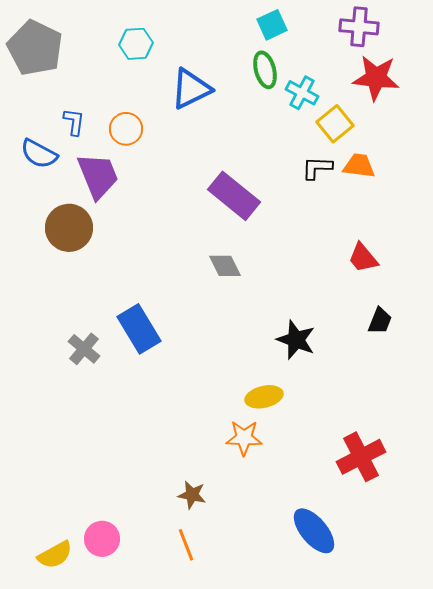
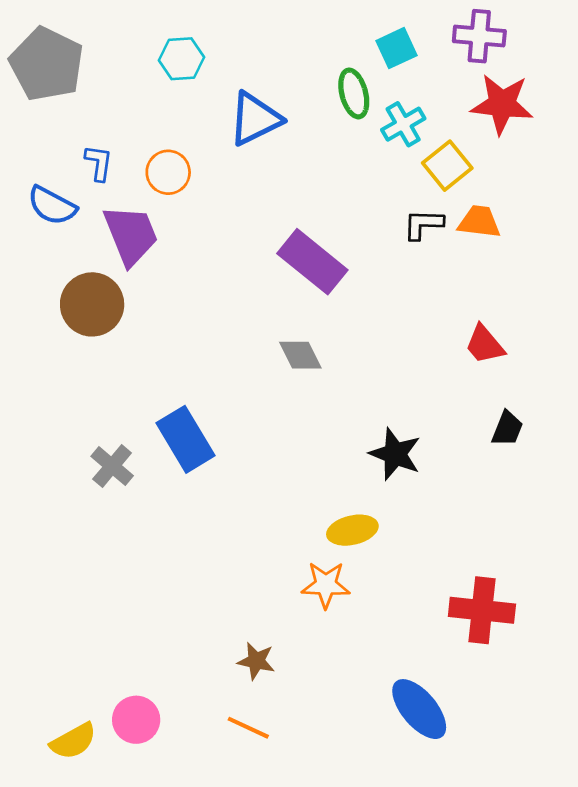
cyan square: (272, 25) -> (396, 48), moved
cyan cross: (302, 93) -> (403, 124), turned 32
red cross: (361, 457) -> (482, 610), turned 33
orange line: (186, 545) -> (248, 728), turned -44

